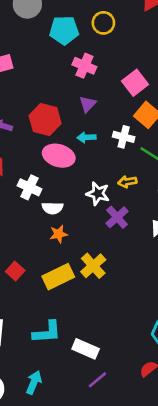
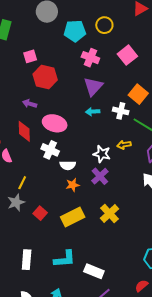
pink square: (135, 83) -> (127, 55), moved
purple triangle: (88, 104) -> (93, 86), size x1.5
red hexagon: (45, 120) -> (45, 77), moved
pink ellipse: (59, 156) -> (55, 123), moved
purple cross: (117, 217) -> (100, 176), moved
yellow cross: (93, 266) -> (110, 213), moved

